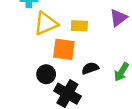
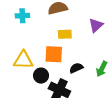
yellow triangle: (46, 23) -> (23, 60), moved, turned 30

